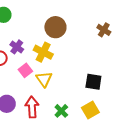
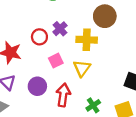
yellow cross: (43, 52) -> (87, 40), turned -36
pink square: (25, 70) -> (56, 61), moved

